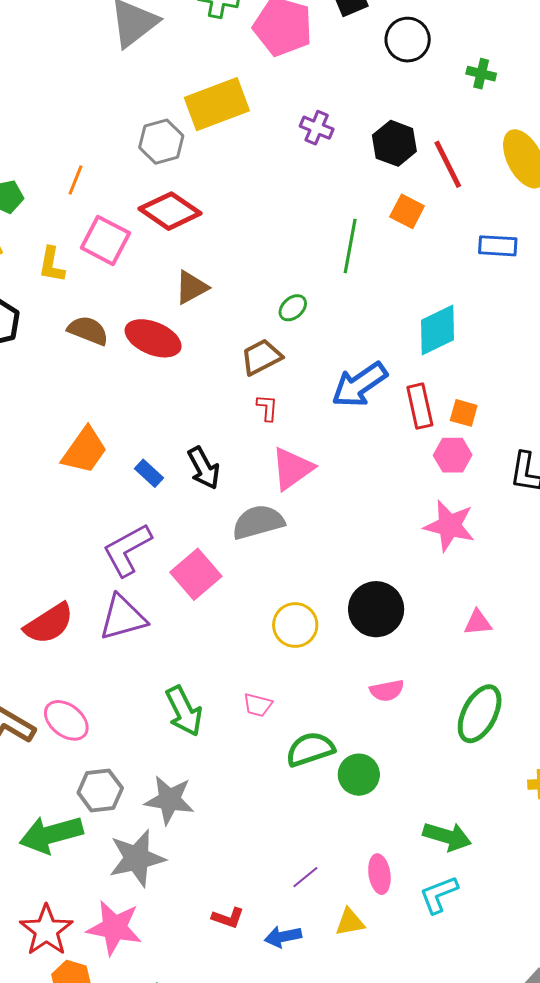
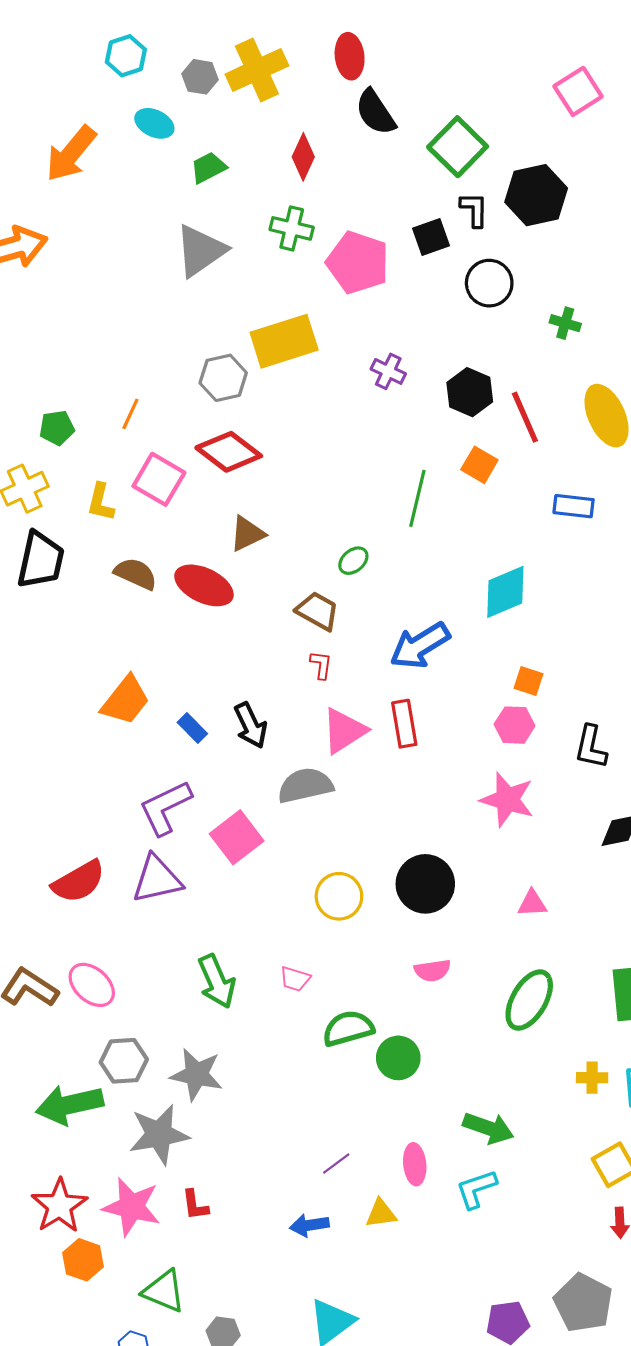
brown trapezoid: (261, 357) -> (318, 611), turned 54
red rectangle: (420, 406) -> (404, 724), moved
red L-shape: (228, 918) -> (195, 1205), moved, turned 60

